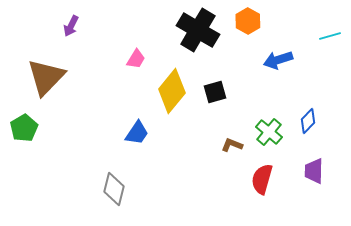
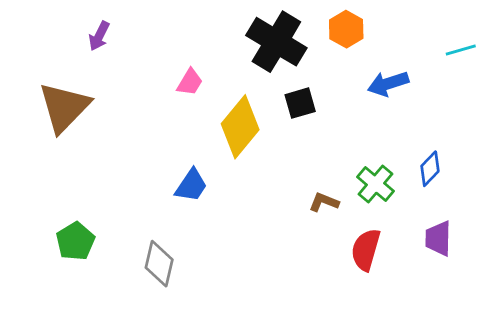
black square: (215, 92) -> (300, 103), moved
green pentagon: (24, 128) -> (75, 241), moved

